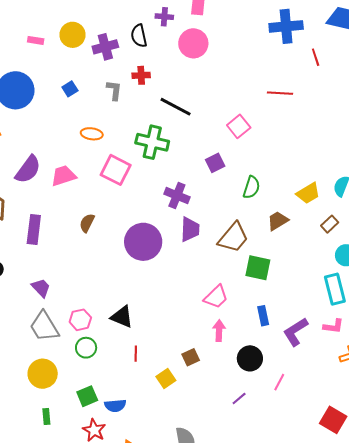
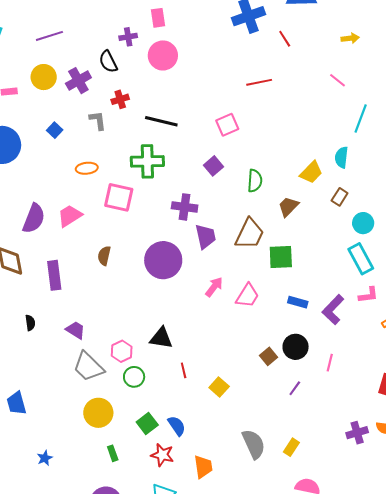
pink square: (239, 126) -> (227, 125), turned 30
blue rectangle: (263, 316) -> (298, 302), turned -48
pink arrow: (219, 331) -> (214, 287), moved, turned 50
brown square: (191, 357) -> (269, 356), moved
blue semicircle: (115, 406) -> (177, 426), turned -105

